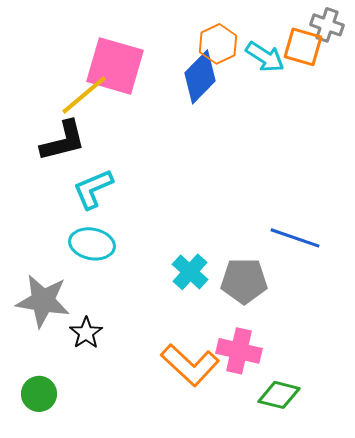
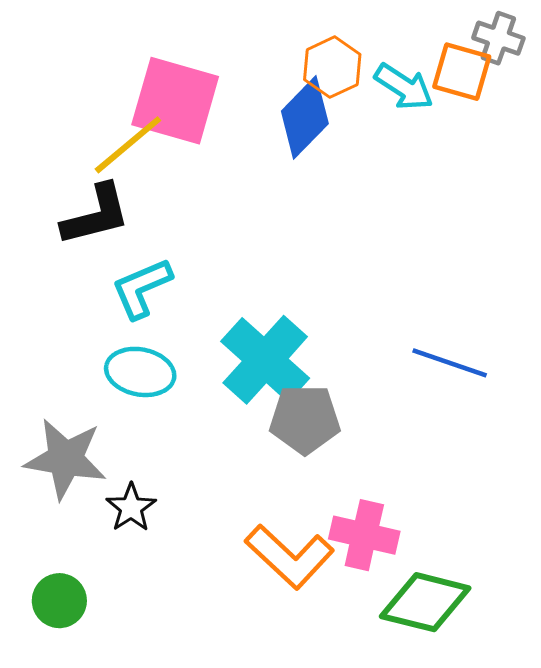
cyan cross: (190, 272) -> (265, 360), moved, size x1.6
gray pentagon: (244, 281) -> (305, 419), moved
green diamond: (279, 395) -> (425, 602), size x1.4

